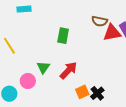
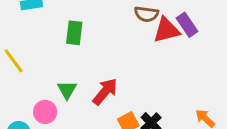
green rectangle: (63, 36) -> (74, 33), moved

